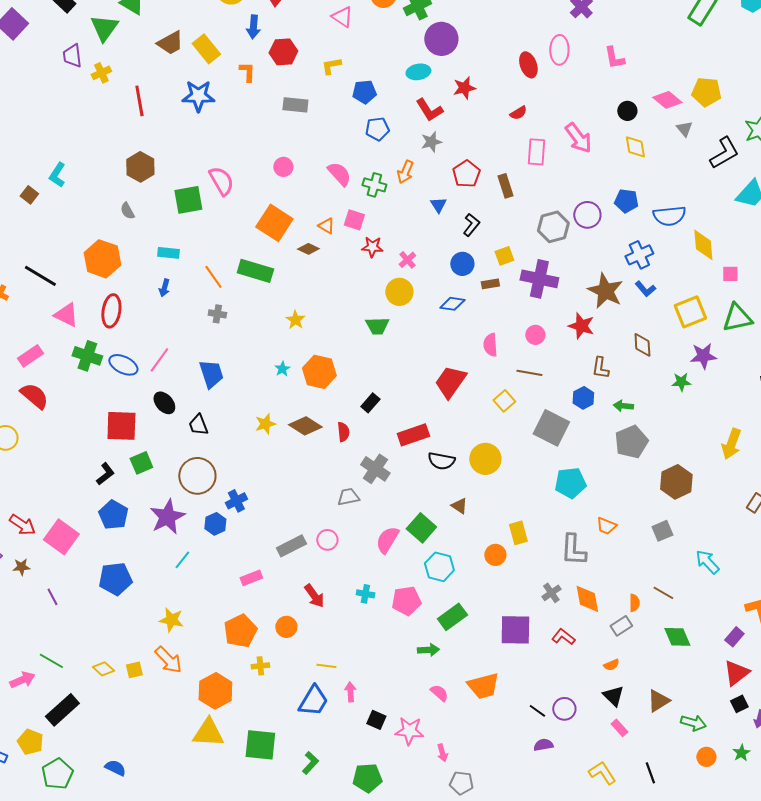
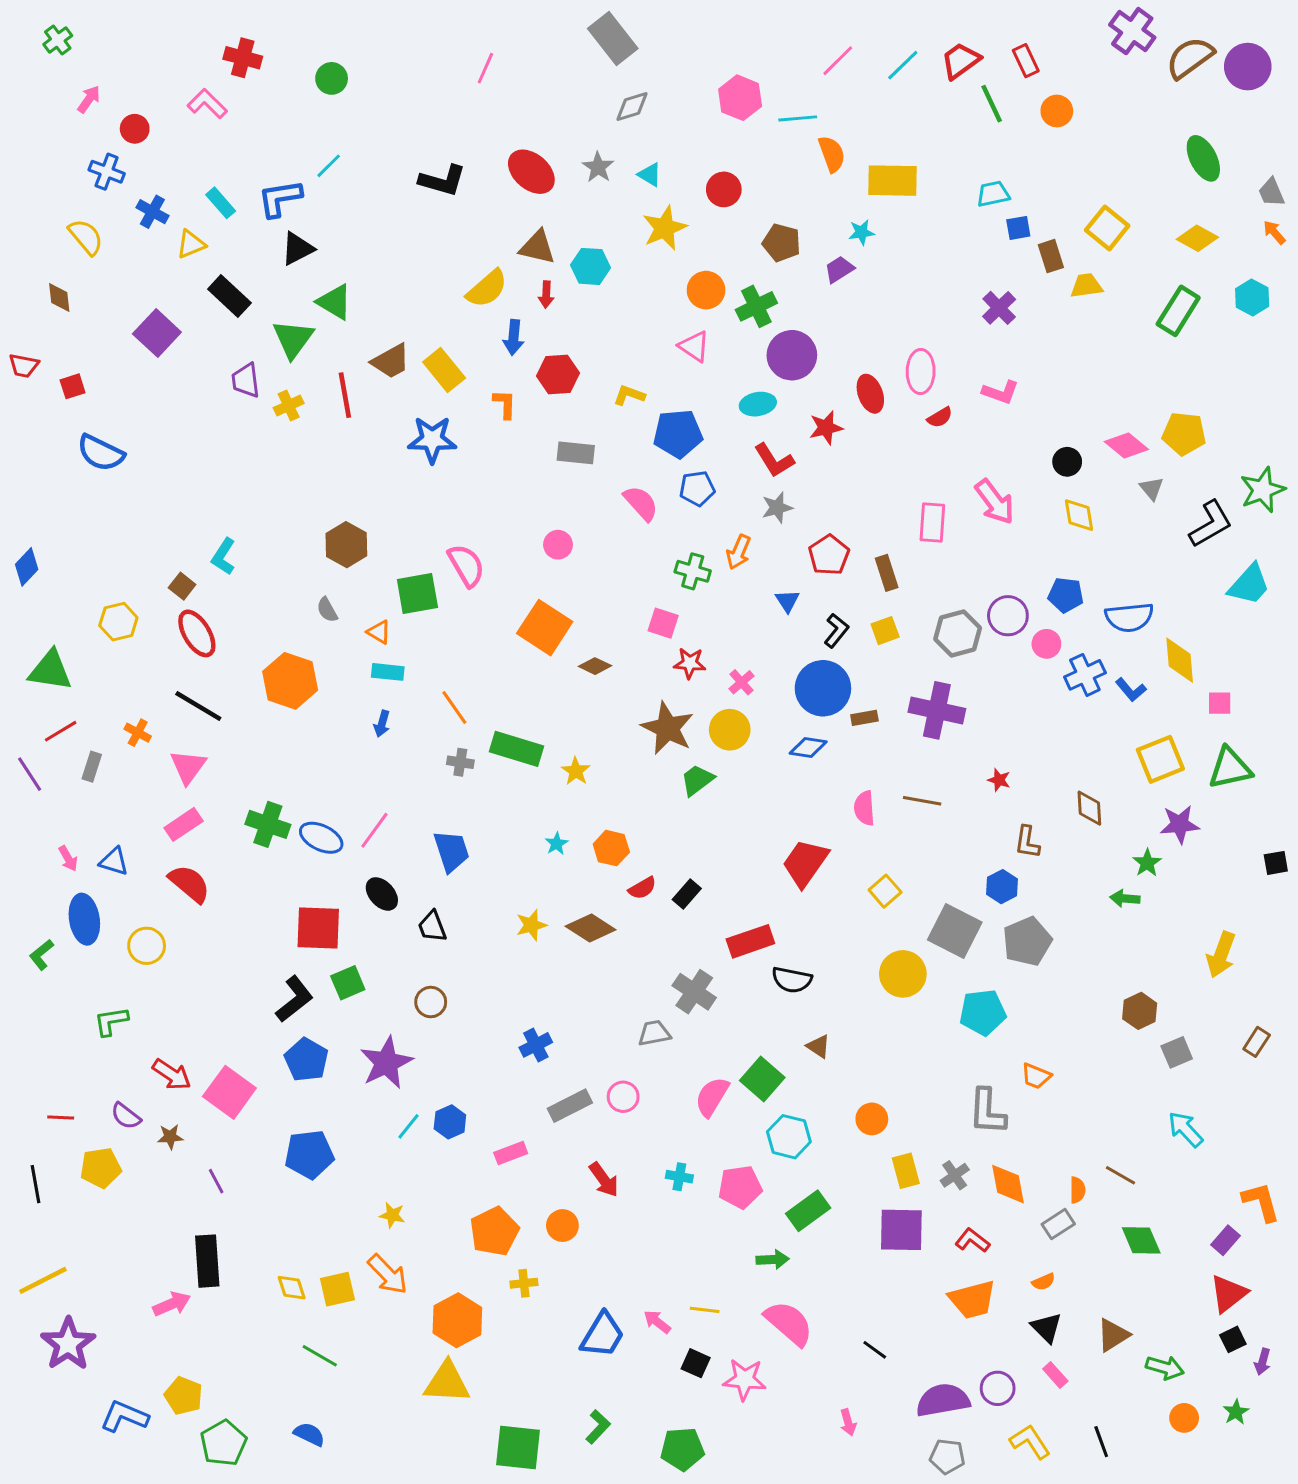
pink triangle: (342, 17) -> (694, 346), moved
pink ellipse: (559, 50) -> (921, 372), moved
pink L-shape: (614, 58) -> (1001, 392), moved, turned -60
red ellipse: (528, 65) -> (870, 394), moved
yellow L-shape: (331, 66) -> (629, 395), turned 30
blue pentagon: (364, 92) -> (678, 434), size x1.4
red line: (139, 101) -> (345, 395), moved
red semicircle: (518, 113) -> (940, 417), moved
pink semicircle: (339, 174) -> (641, 503), moved
orange triangle: (326, 226) -> (379, 632), moved
yellow square: (504, 256) -> (885, 631), moved
blue circle: (462, 264) -> (823, 688), size x1.6
green rectangle: (255, 271) -> (517, 749), moved
blue L-shape: (645, 289) -> (1131, 690), moved
brown star: (605, 291) -> (668, 728), moved
red ellipse: (111, 311) -> (197, 633), moved, turned -40
pink triangle: (66, 315) -> (188, 767), moved, turned 40
green trapezoid: (377, 326) -> (697, 780), turned 145
red star: (581, 326) -> (999, 780), size x0.6
pink circle: (535, 335) -> (1046, 644), moved
orange hexagon: (319, 372) -> (611, 848), size x0.7
brown line: (529, 373) -> (922, 801), moved
green star: (681, 382) -> (1147, 863), turned -30
green arrow: (623, 406) -> (1125, 898), moved
red semicircle: (343, 432) -> (642, 888), moved, turned 66
gray pentagon: (631, 442) -> (1027, 941), moved
yellow circle: (485, 459) -> (903, 974), moved
black L-shape: (105, 474) -> (295, 999), size x1.4
brown circle: (197, 476) -> (431, 1002), size x0.6
brown hexagon: (676, 482) -> (1140, 1011), size x0.7
blue cross: (236, 501) -> (536, 1045), moved
blue hexagon: (215, 524) -> (450, 1122), moved
gray square: (662, 531) -> (1177, 1052), moved
yellow rectangle: (518, 533) -> (906, 1171), moved
yellow star: (171, 620) -> (392, 1215), size x0.7
green line: (51, 661) -> (320, 1356), moved
yellow line: (326, 666) -> (705, 1310), moved
yellow diamond: (103, 669) -> (292, 1288), turned 30
yellow square: (134, 670) -> (337, 1289), size x1.4
orange trapezoid: (483, 686) -> (972, 1300), moved
pink arrow: (350, 692) -> (657, 1322), turned -48
pink semicircle: (439, 693) -> (789, 1323), size x1.8
purple circle: (564, 709) -> (998, 1388), moved
black rectangle: (62, 710) -> (207, 1261), moved, turned -52
black line: (537, 711) -> (875, 1350), moved
green square: (260, 745) -> (518, 1448), moved
purple semicircle: (543, 745) -> (943, 1400), size x1.8
pink arrow: (442, 753) -> (848, 1422), moved
gray pentagon: (461, 783) -> (947, 1456), moved

